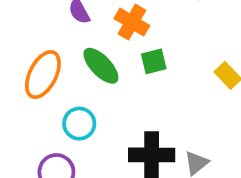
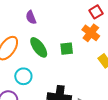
orange cross: (132, 22) -> (91, 33), moved

